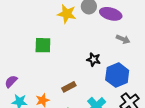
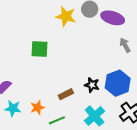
gray arrow: (123, 39) -> (125, 45), turned -144
black star: (94, 59) -> (92, 85), moved

